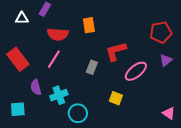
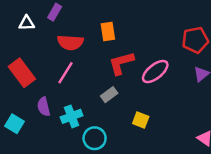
red L-shape: (116, 51) -> (121, 63), moved
gray rectangle: (92, 67) -> (109, 95), moved, turned 32
pink ellipse: (136, 71) -> (155, 72), moved
cyan square: (18, 109) -> (15, 124), moved, turned 35

